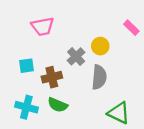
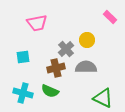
pink rectangle: (131, 28) -> (110, 17), moved
brown cross: (52, 77) -> (56, 68), moved
gray semicircle: (99, 77) -> (86, 67), turned -95

